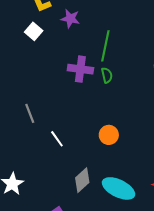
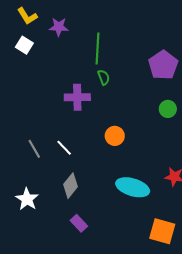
purple cross: (80, 69) -> (77, 97), moved
gray line: (30, 113) -> (34, 149), moved
gray diamond: (82, 180) -> (71, 186), moved

